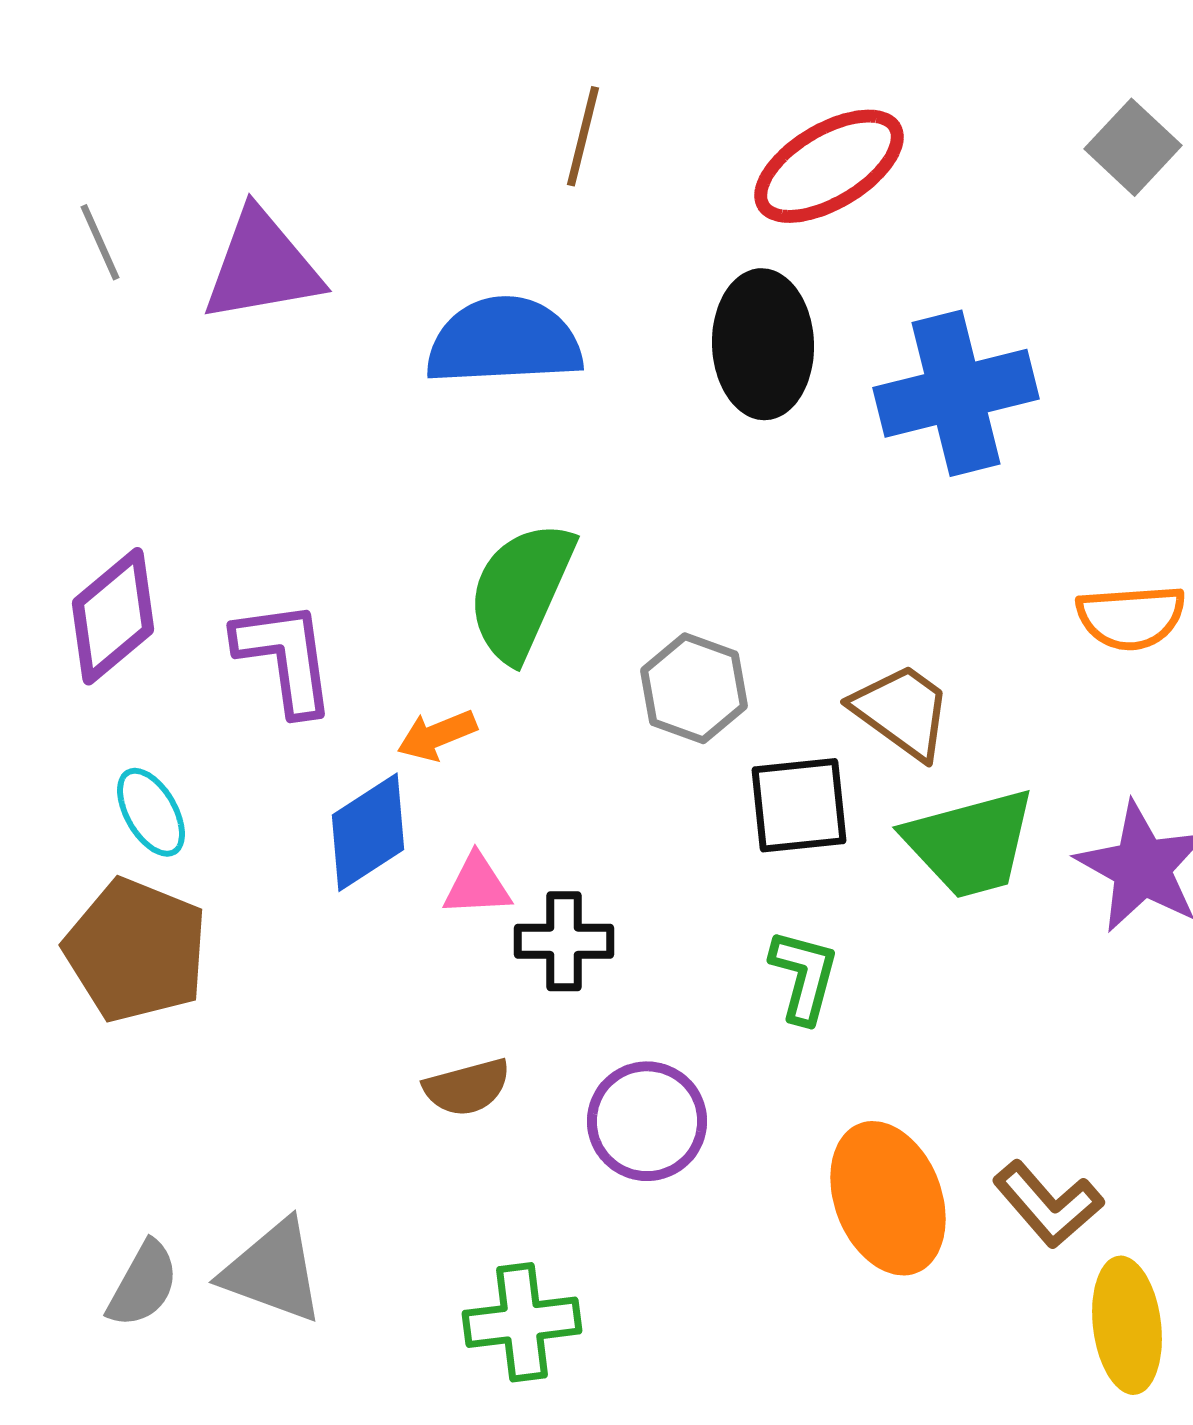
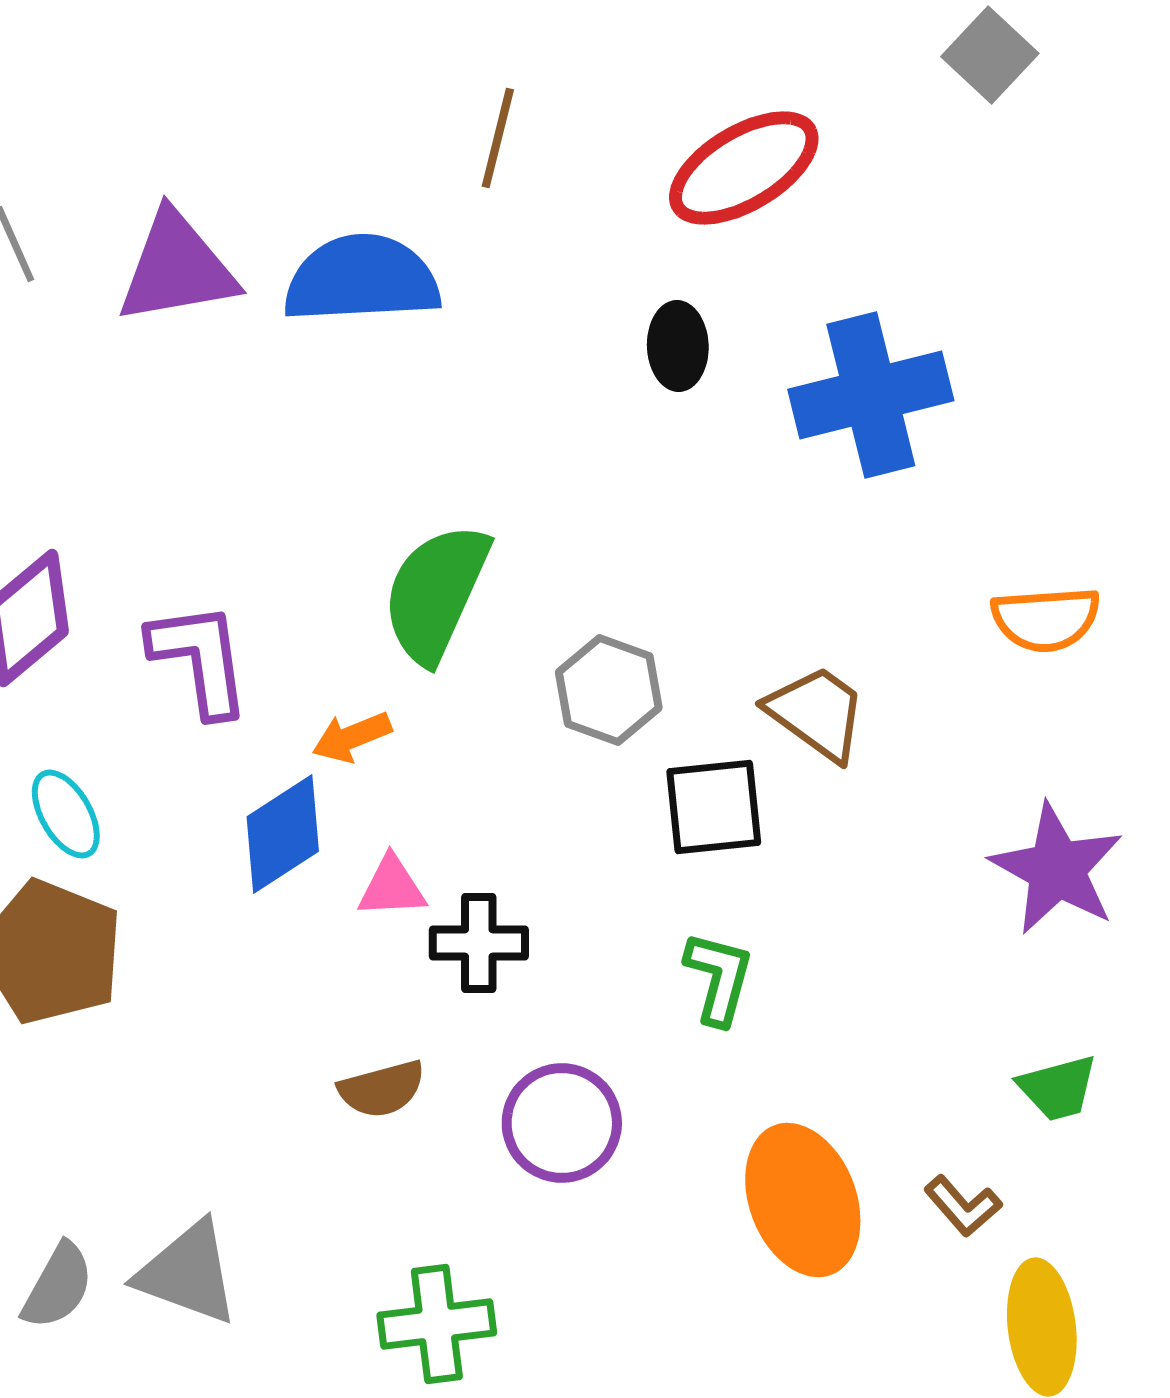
gray square: (1133, 147) -> (990, 55), moved
blue semicircle: (504, 341) -> (362, 279), moved
black ellipse: (763, 344) -> (678, 346), size x0.6
green trapezoid: (970, 843) -> (1058, 1088), moved, size x0.6
brown L-shape: (1048, 1204) -> (963, 1206), size x0.7

